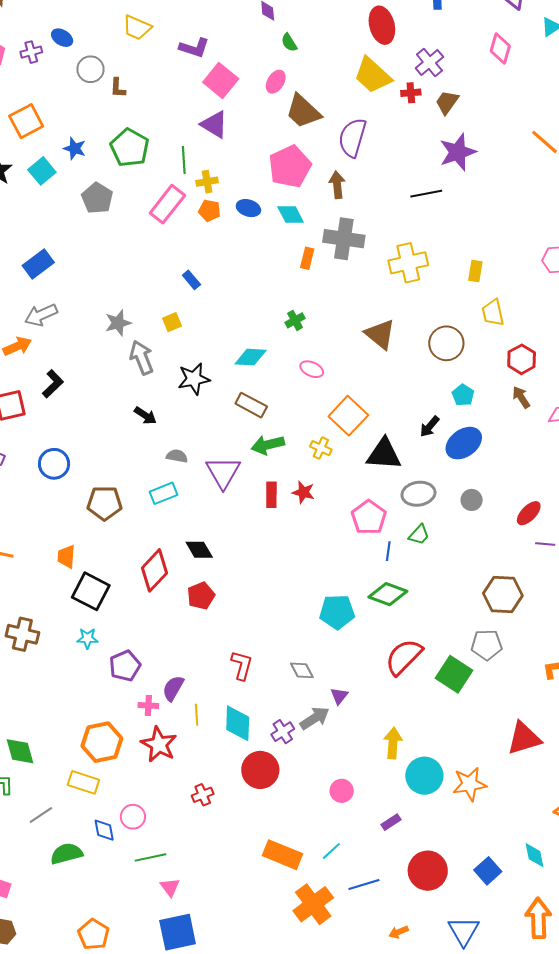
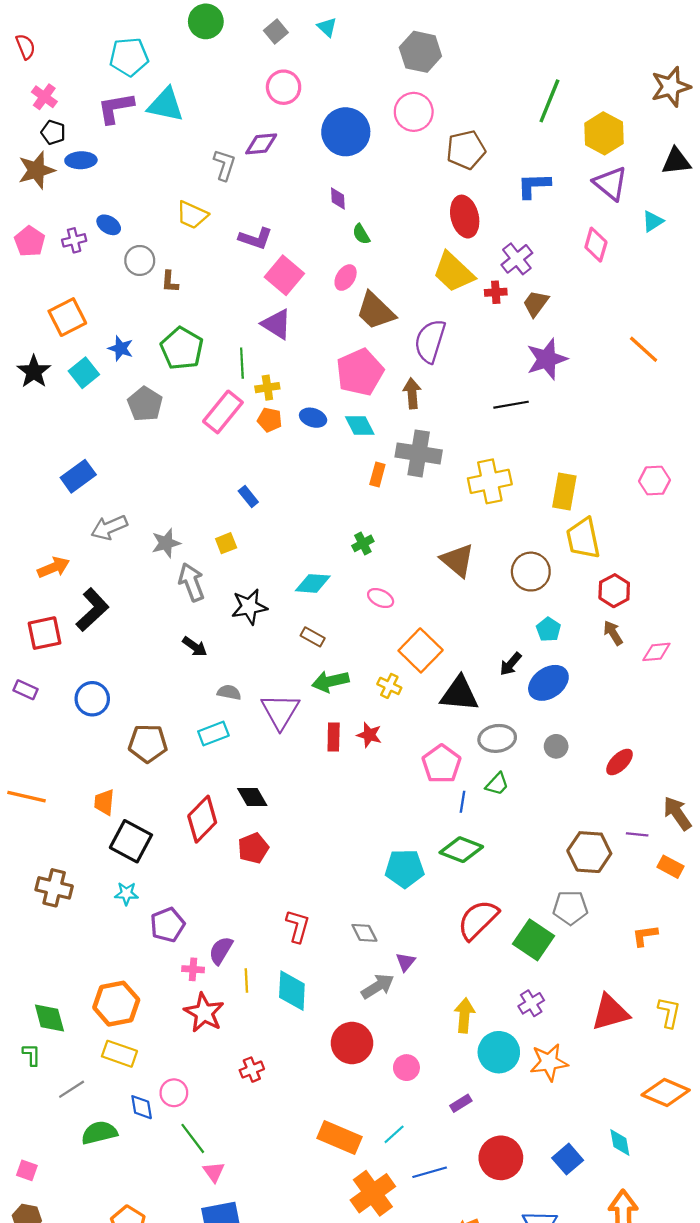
yellow rectangle: (475, 271) -> (564, 492), size x1.5
yellow trapezoid: (493, 313) -> (583, 538), size x1.4
gray arrow: (41, 315) -> (109, 527), moved
black L-shape: (53, 384) -> (92, 610), size x1.4
brown rectangle: (251, 405) -> (313, 637), size x0.7
purple line: (545, 544) -> (637, 834), moved
purple cross: (283, 732) -> (531, 1003), moved
orange hexagon: (102, 742) -> (116, 1004), moved
red circle: (260, 770) -> (352, 1043), moved
green line: (151, 857) -> (193, 1138), turned 64

